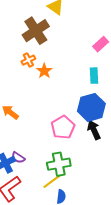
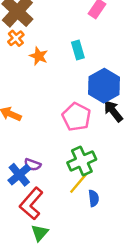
orange cross: (28, 60) -> (16, 38), moved
cyan rectangle: (94, 76) -> (78, 50), moved

